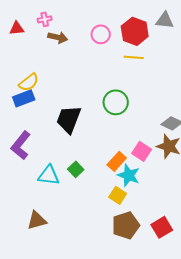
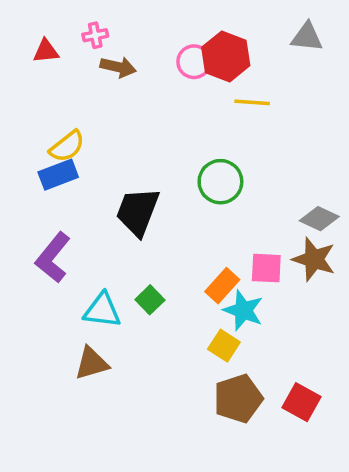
red hexagon: (135, 31) -> (226, 56), moved
pink square: (142, 151) -> (266, 268), turned -30
brown triangle: (37, 220) -> (92, 363), moved
red square: (162, 227) -> (302, 402), turned -30

